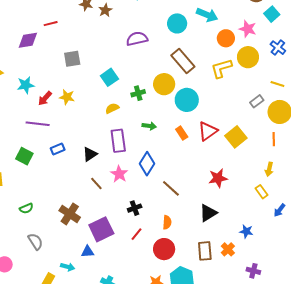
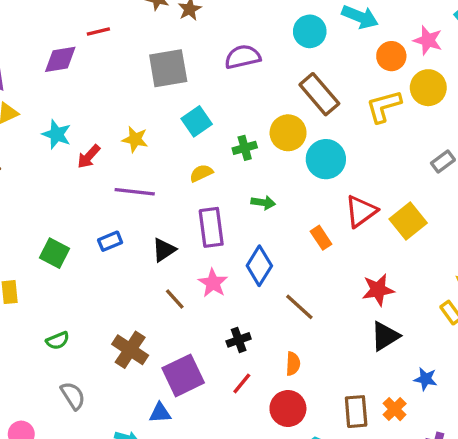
gray square: (72, 59) -> (168, 68), moved, size x1.4
cyan star: (26, 85) -> (57, 134), turned 30
yellow star: (67, 97) -> (135, 139), moved
purple line: (38, 124) -> (135, 192), moved
orange rectangle: (182, 133) -> (321, 238), moved
black triangle: (208, 213) -> (385, 336), moved

